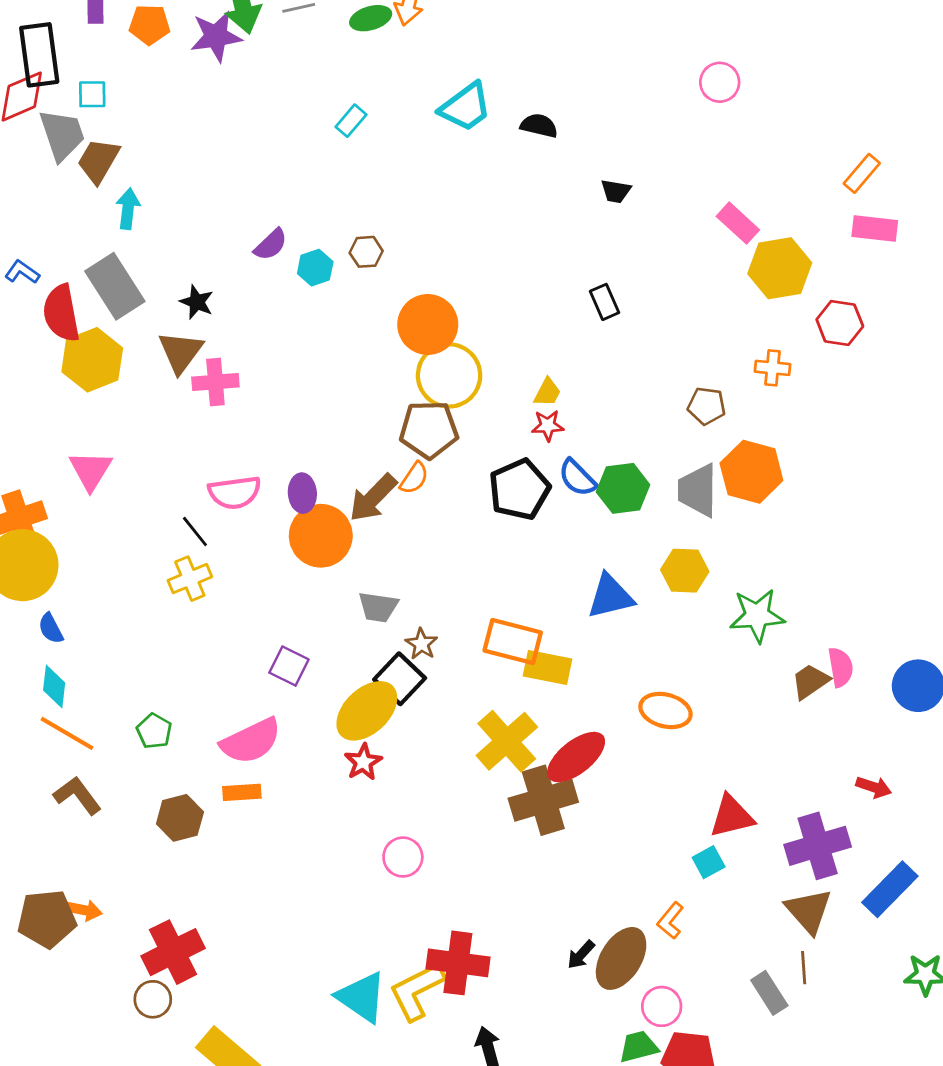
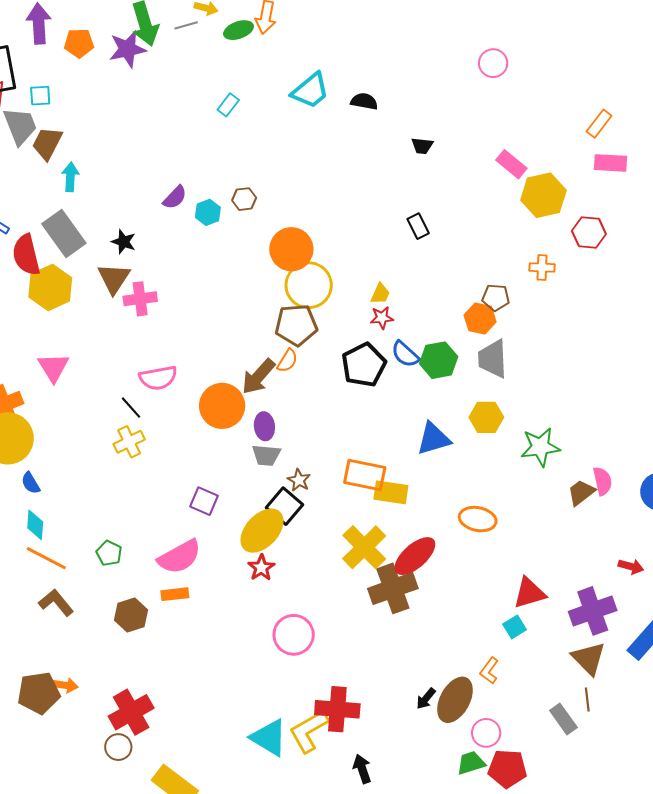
orange hexagon: (751, 472) -> (480, 318), moved, size x0.7
purple ellipse: (302, 493) -> (264, 426), moved
pink circle: (403, 857) -> (294, 635), size x1.4

